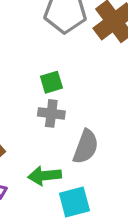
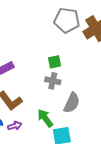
green arrow: (45, 176) -> (45, 118), turned 54

